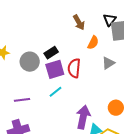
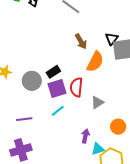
orange semicircle: (93, 43) -> (95, 62), size x1.5
gray triangle: (108, 63) -> (97, 102), moved
purple arrow: (83, 117) -> (85, 136), size x0.6

